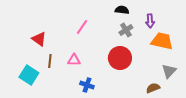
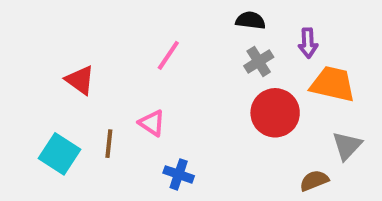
red circle: (120, 58) -> (275, 113), moved
pink triangle: (74, 60) -> (152, 123), turned 32
brown line: (50, 61) -> (109, 144), moved

